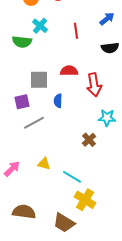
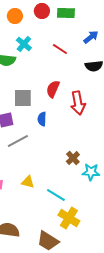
red line: (76, 31) -> (60, 49), turned -49
red semicircle: (69, 71) -> (53, 89), turned -66
cyan star: (107, 118) -> (91, 172), moved

